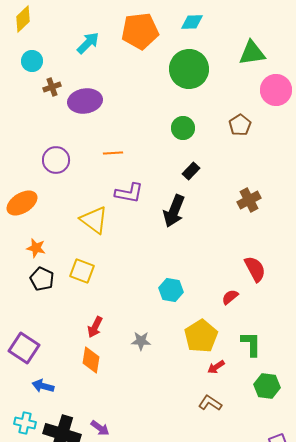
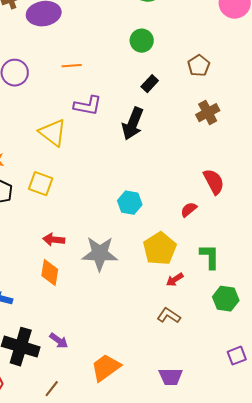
brown pentagon: (240, 125) -> (199, 66), moved
red arrow: (95, 327) -> (54, 240), turned 70
gray star: (141, 341) -> (100, 254), size x1.8

